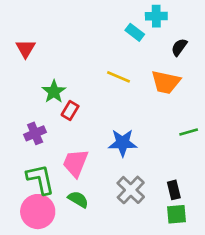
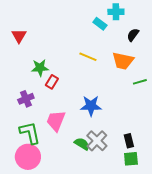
green star: (54, 92) -> (40, 68), turned 30
green line: (189, 132) -> (140, 82), moved
green semicircle: (78, 199) -> (82, 144), moved

